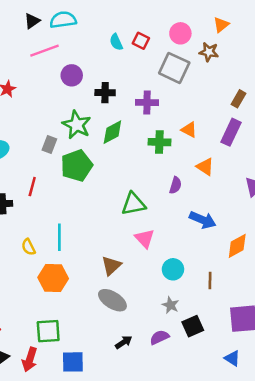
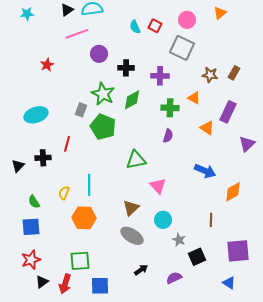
brown star: (209, 52) -> (210, 75), moved
purple rectangle: (231, 132) -> (228, 112), moved
green pentagon: (77, 166) -> (103, 127), turned -30
purple semicircle: (175, 185) -> (168, 136), moved
green triangle: (133, 204) -> (136, 160), moved
yellow semicircle: (28, 247) -> (64, 193), turned 48
cyan circle: (173, 269) -> (163, 220), moved
purple semicircle: (159, 337) -> (174, 278), moved

